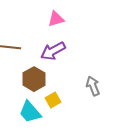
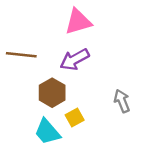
pink triangle: (56, 19) -> (78, 22), size x1.4

